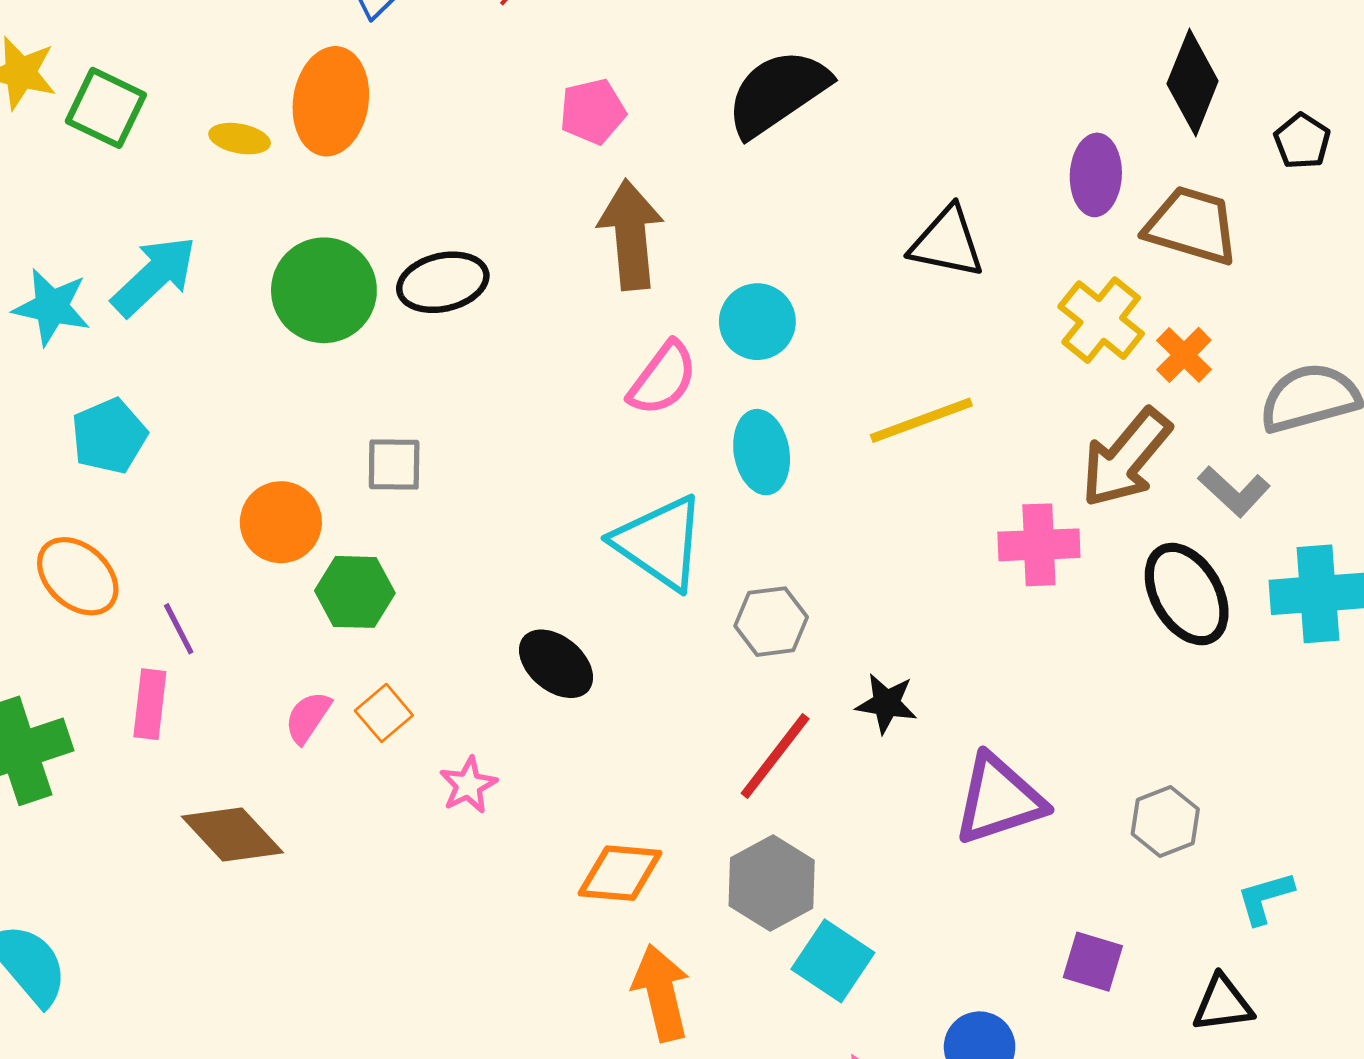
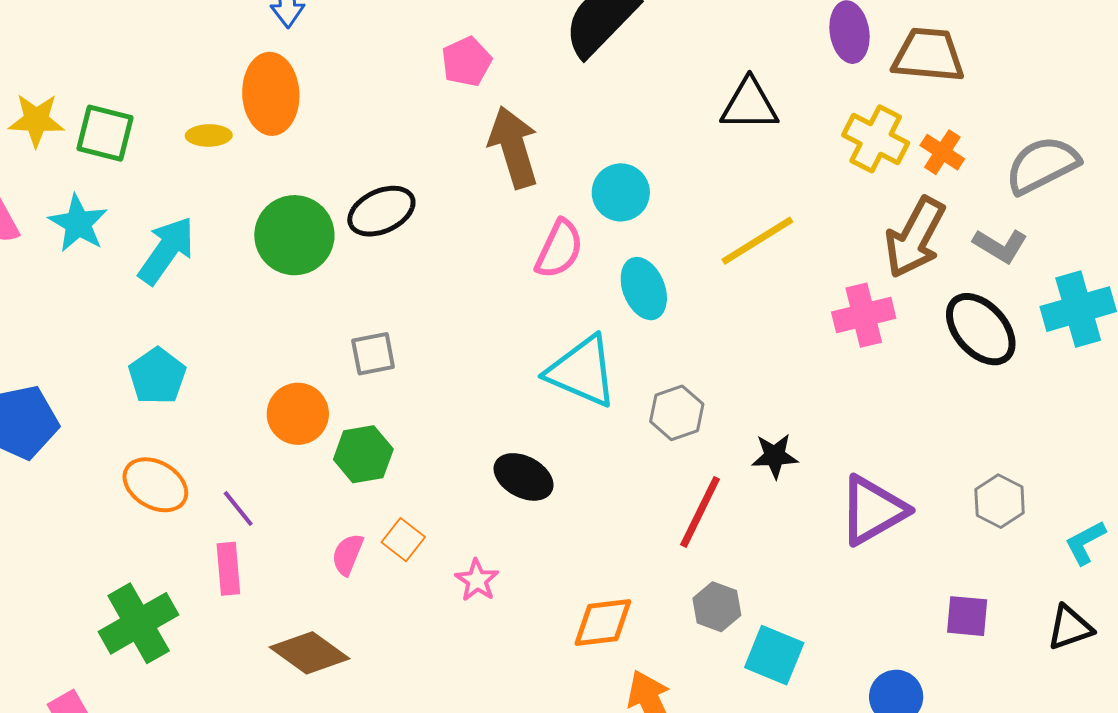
cyan star: (52, 307) -> (78, 223), moved, turned 30
gray hexagon: (772, 883) -> (717, 607), size x0.7

